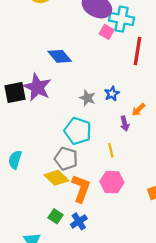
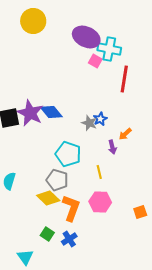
blue diamond: (60, 56) -> (51, 112), moved
gray star: (87, 98) -> (89, 123), moved

